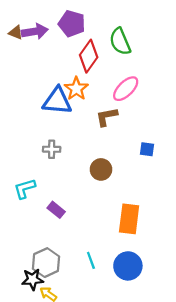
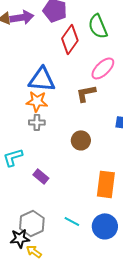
orange star: (76, 89) -> (37, 101), moved, turned -30
cyan line: (91, 260) -> (72, 221), turned -42

